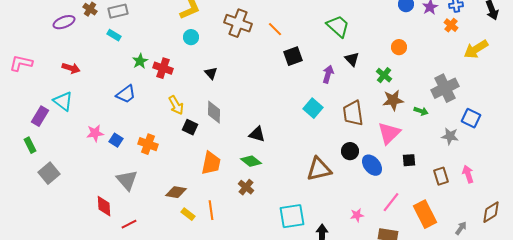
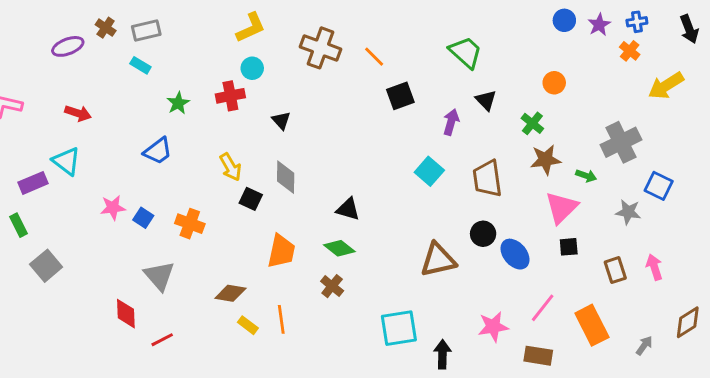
red cross: (163, 68) -> (230, 96), moved, turned -30
purple rectangle: (40, 116) -> (33, 183), turned 36
pink triangle: (389, 133) -> (561, 208), moved
pink star: (357, 215) -> (493, 327), size x1.5

